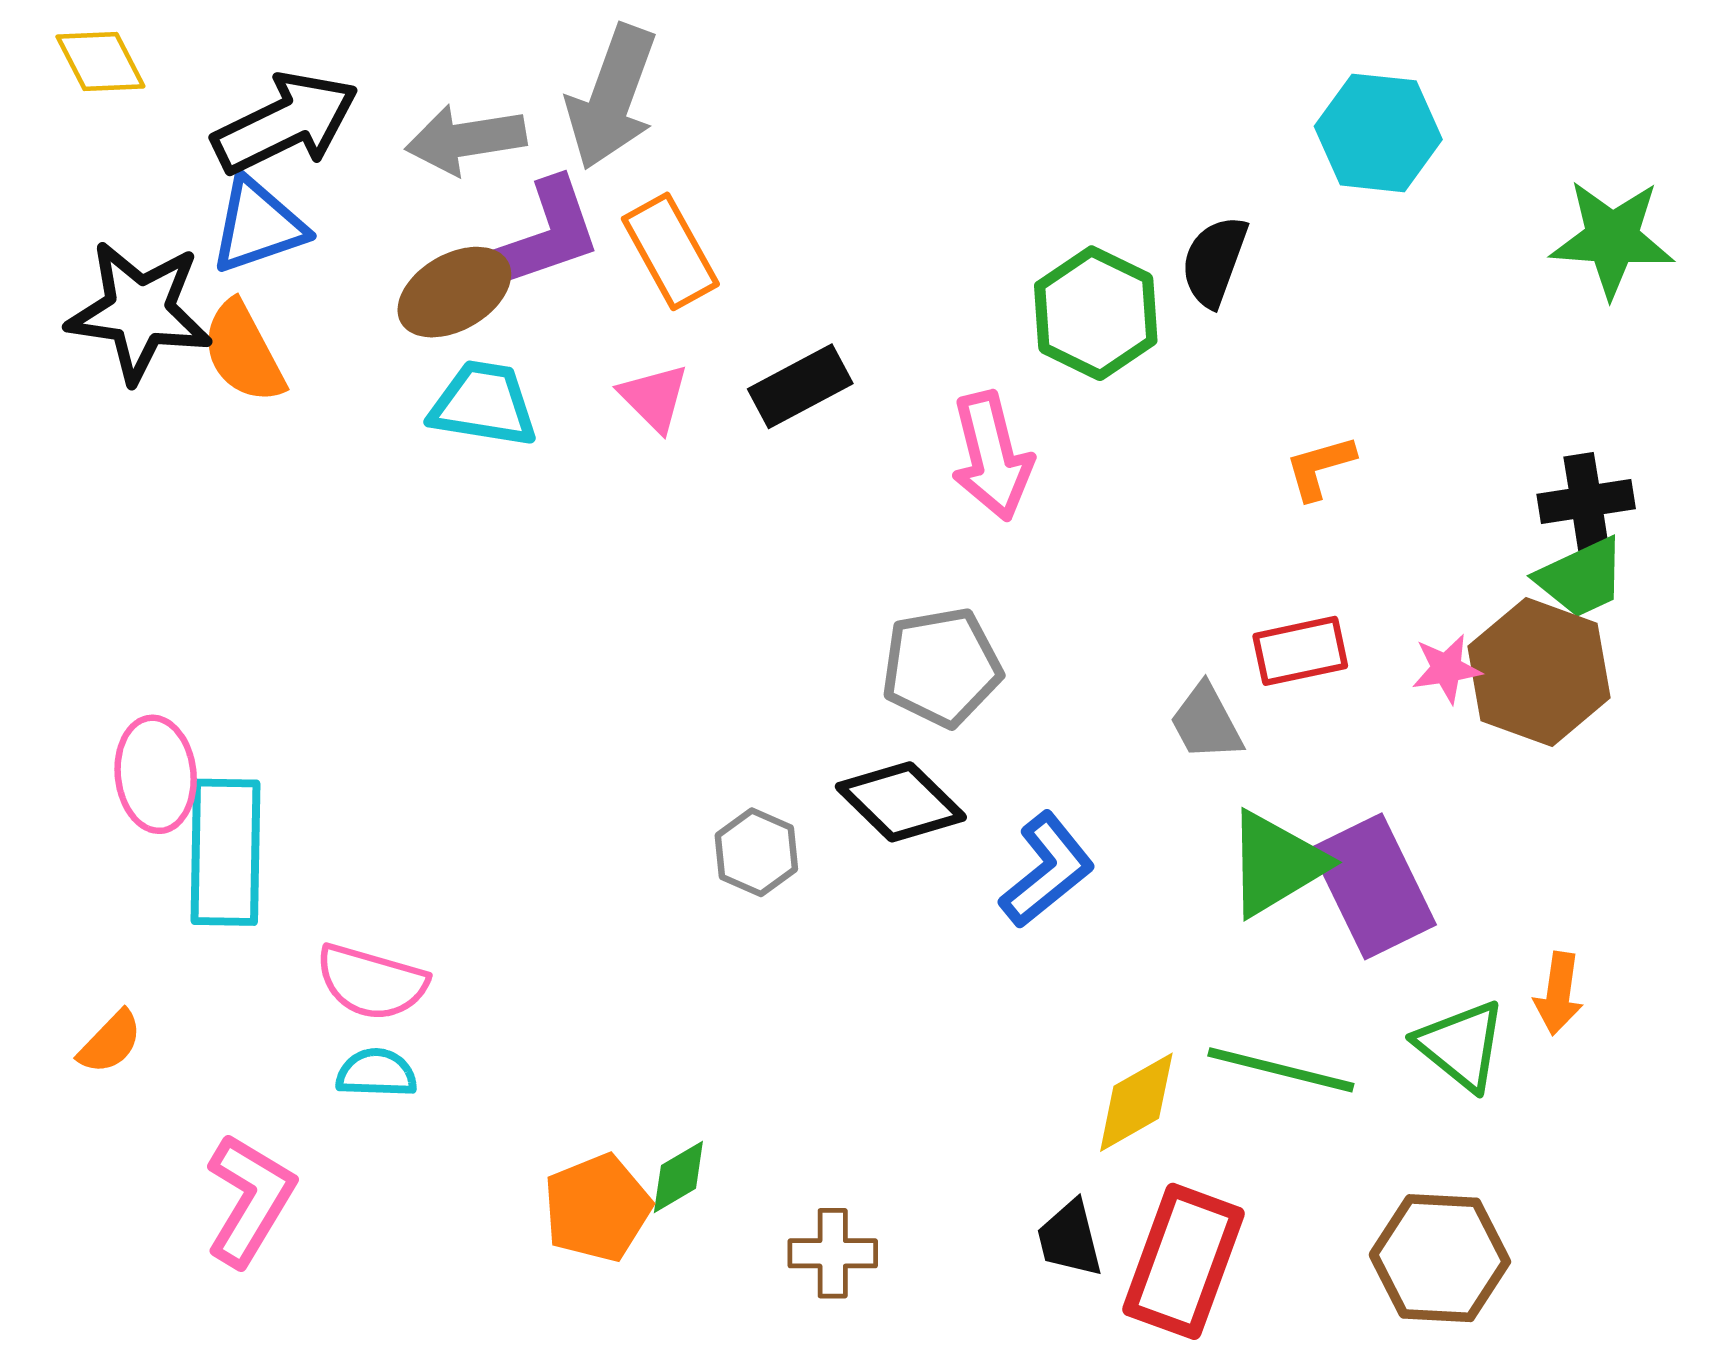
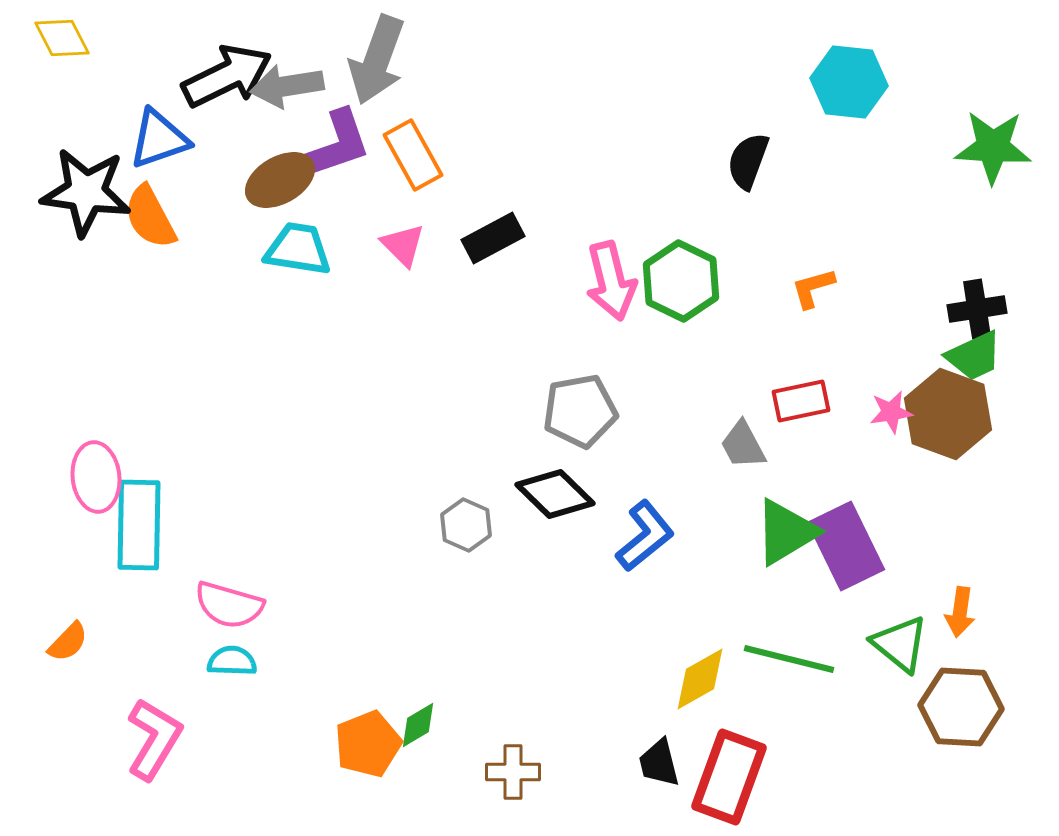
black arrow: (286, 123) -> (227, 76), moved
green hexagon: (1096, 313) -> (681, 281), moved
brown hexagon: (1440, 1258) -> (961, 707), moved

